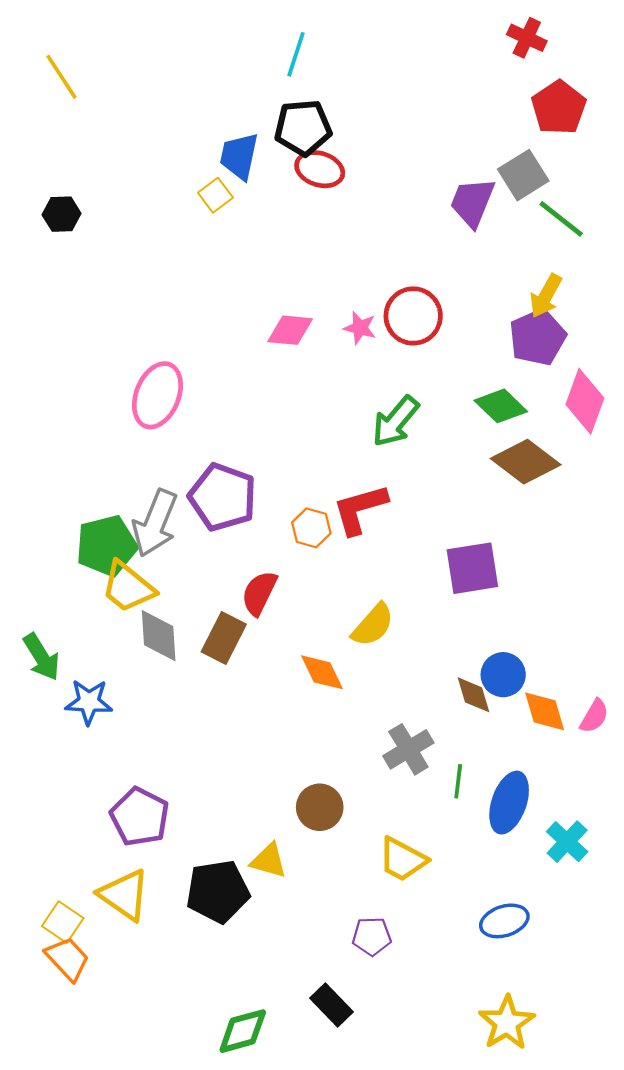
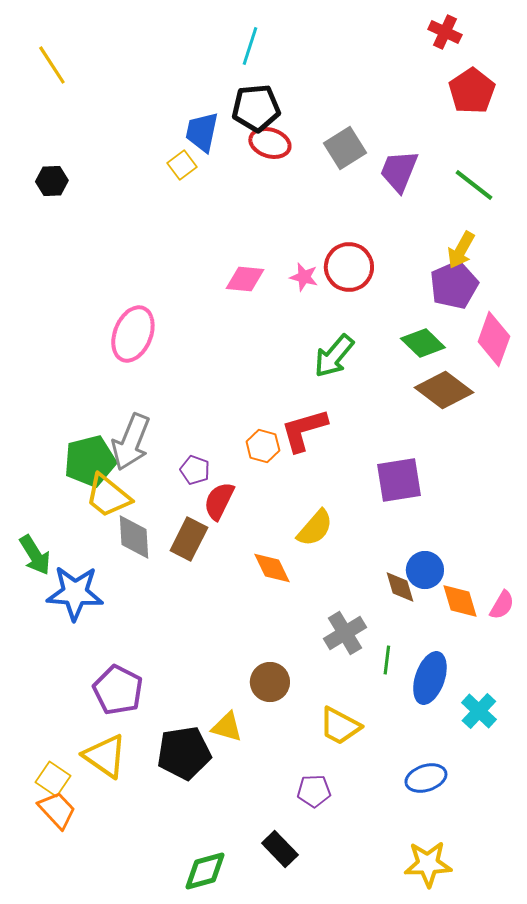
gray square: (523, 175) -> (345, 148), moved
purple pentagon: (223, 497) -> (195, 470), moved, size x0.5
blue star: (89, 702) -> (75, 593), size x1.4
yellow star: (507, 1023) -> (428, 864), turned 30

